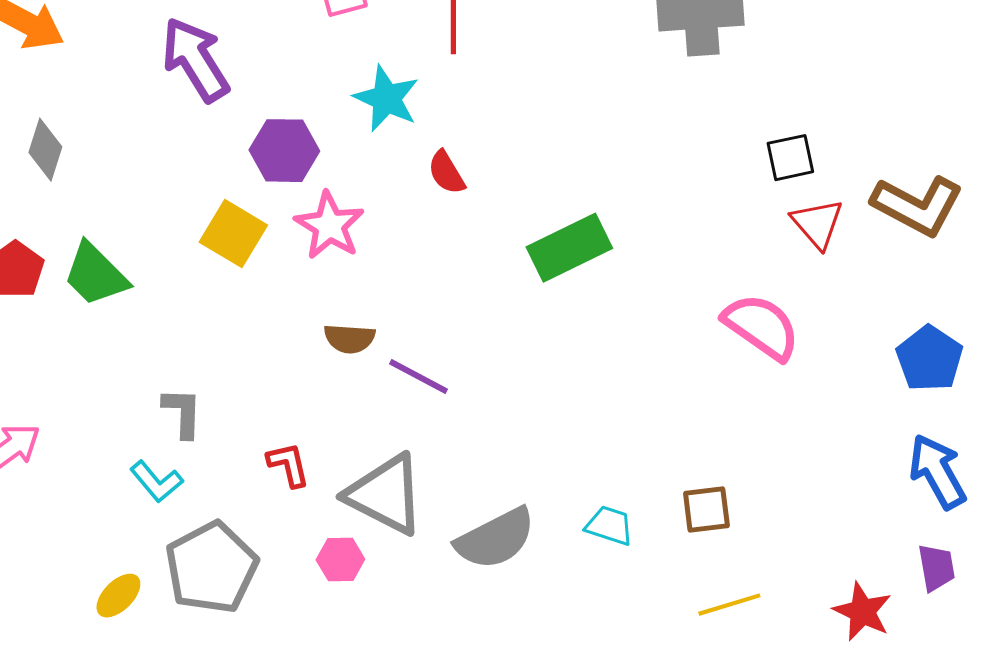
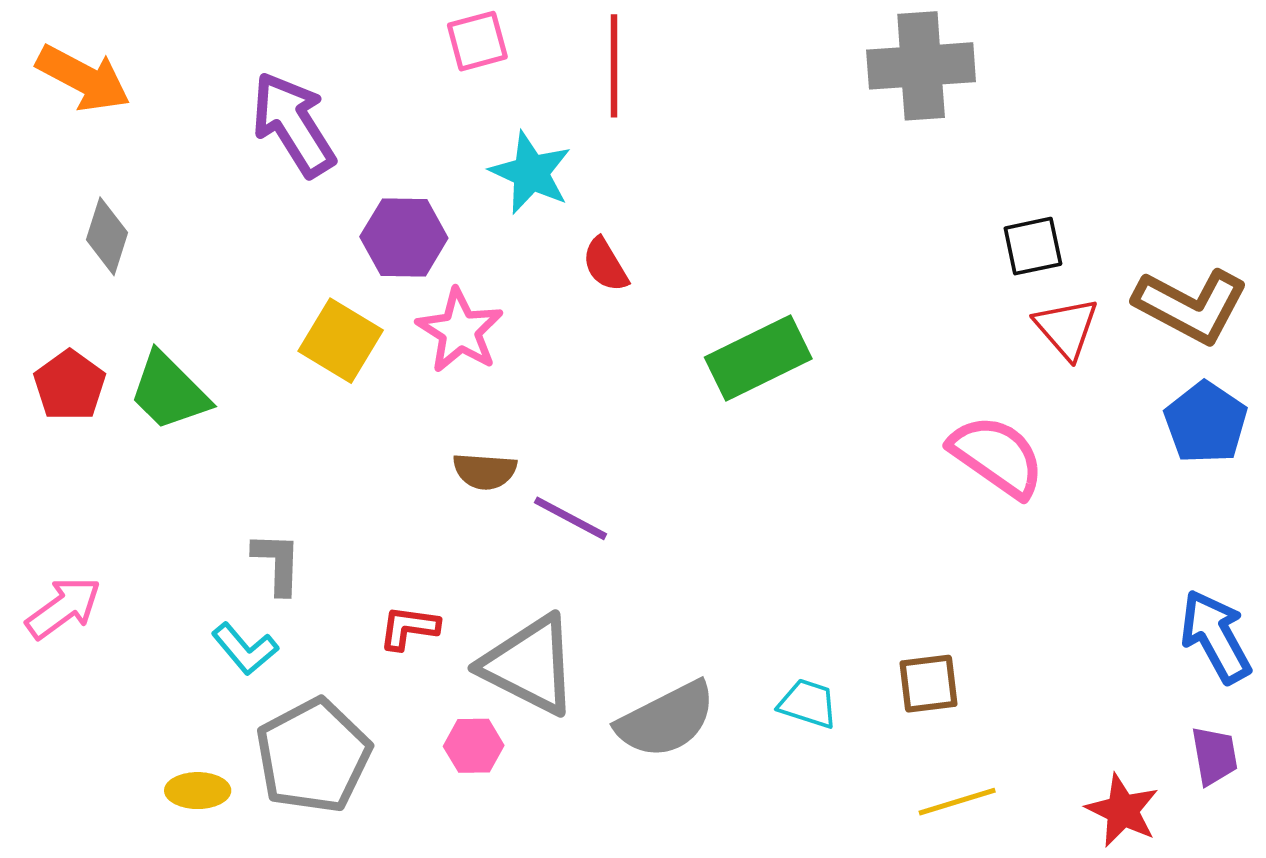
blue pentagon: (929, 359) -> (1206, 423), moved
red L-shape: (288, 465) -> (409, 628), turned -69
yellow ellipse: (118, 596) -> (198, 791), turned 45

